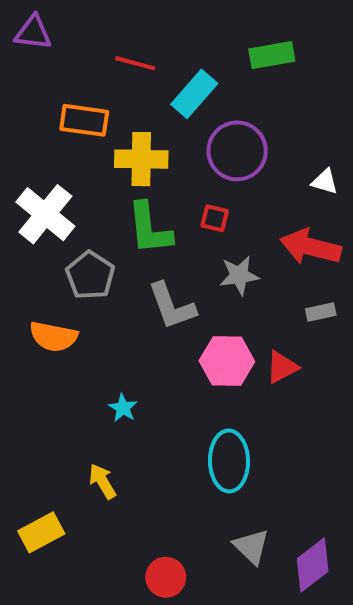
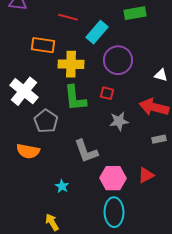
gray L-shape: (172, 306) -> (86, 151), moved
pink hexagon: (227, 361) -> (113, 178), moved
red triangle: (282, 367) -> (146, 175), moved

